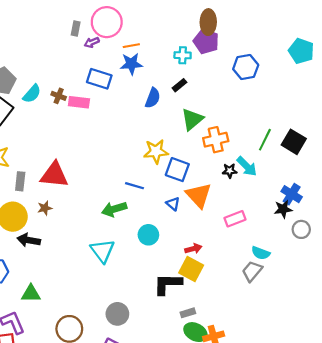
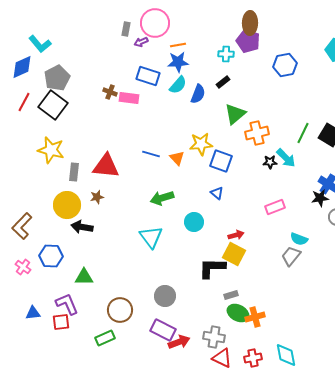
cyan semicircle: (32, 94) -> (178, 85), moved
blue line: (135, 186) -> (151, 154), moved
orange triangle: (199, 195) -> (177, 158), moved, size x0.6

